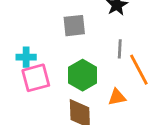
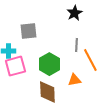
gray square: (74, 26) -> (28, 31), moved

